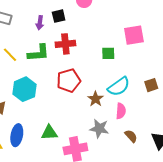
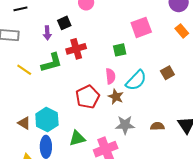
red pentagon: (69, 81) -> (88, 97), moved
cyan hexagon: (24, 89) -> (47, 120), moved
pink semicircle: (121, 111) -> (110, 76), moved
brown semicircle: (131, 136) -> (157, 126), turned -40

